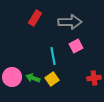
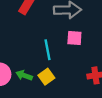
pink square: (76, 46) -> (74, 38), turned 32

